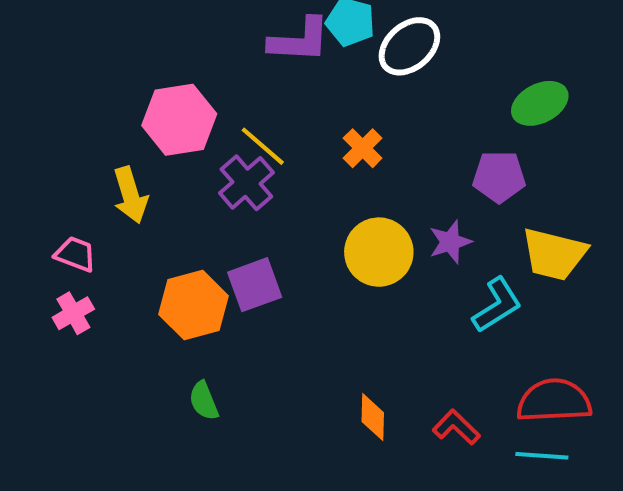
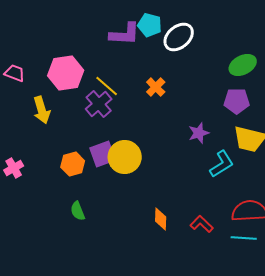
purple pentagon: (499, 177) -> (237, 101), moved
yellow circle: (379, 252) -> (125, 157), moved
pink trapezoid: (75, 254) -> (15, 73), moved
orange hexagon: (194, 305) -> (73, 164), size x0.7

